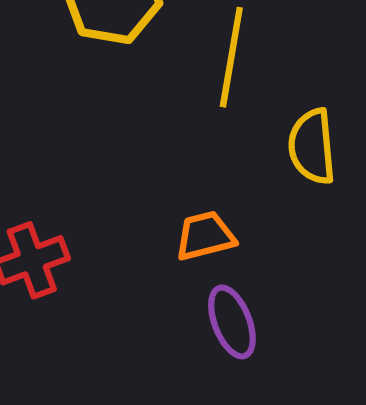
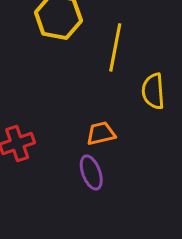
purple ellipse: (232, 322) -> (91, 172), moved

